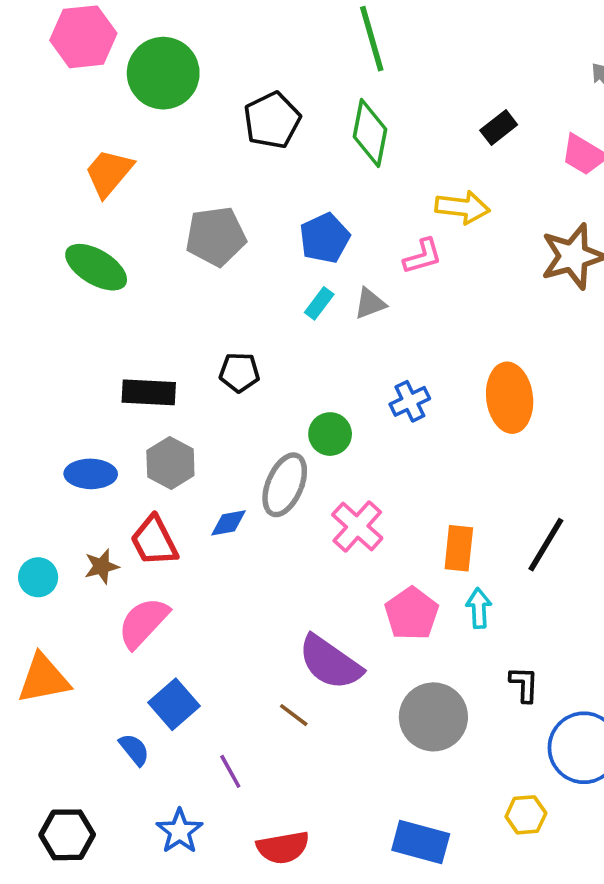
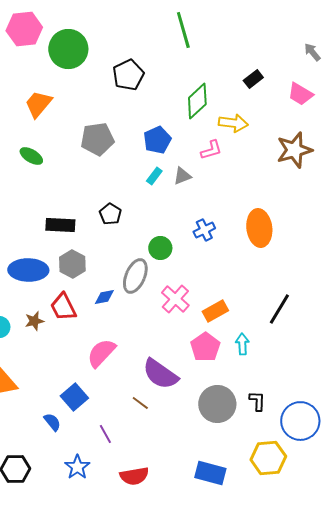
green diamond: (370, 133) -> (197, 101), moved, turned 36
green ellipse: (96, 267) -> (31, 156), size x0.7
black pentagon: (239, 372) -> (110, 214), turned 30
blue ellipse: (91, 474) -> (28, 270), size x1.4
orange rectangle: (459, 548) -> (215, 311), moved, turned 55
pink semicircle: (143, 623) -> (101, 353), moved
black L-shape: (524, 684) -> (257, 401), moved
yellow hexagon: (526, 815) -> (268, 458), size x1.6

